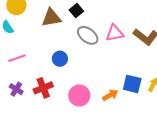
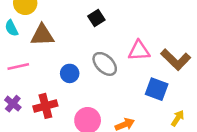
brown triangle: (51, 18) -> (42, 35), moved
gray ellipse: (88, 35) -> (105, 64), moved
blue square: (132, 84) -> (157, 89), moved

